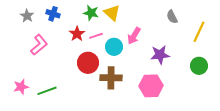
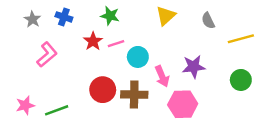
yellow triangle: (112, 13) -> (166, 16), moved, turned 36
yellow line: (199, 32) -> (241, 39), turned 50
pink arrow: (134, 36) -> (162, 76), moved, turned -54
red circle: (88, 63) -> (103, 90), moved

